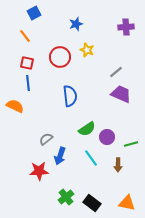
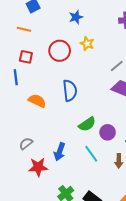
orange line: (25, 36) -> (24, 29), turned -40
blue line: (28, 83) -> (16, 77), moved
orange semicircle: (15, 106) -> (37, 101), moved
gray semicircle: (46, 139) -> (26, 144), moved

